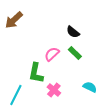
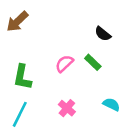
black semicircle: (73, 32) -> (103, 34), moved
green L-shape: (36, 73) -> (22, 77), moved

